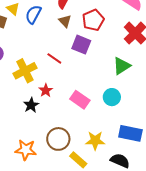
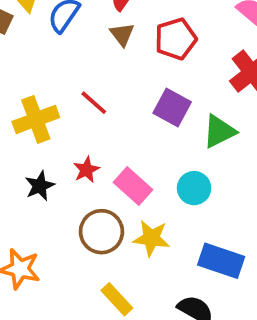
purple square: (81, 45) -> (172, 108), moved
red star: (46, 90) -> (86, 170), moved
brown circle: (58, 139) -> (101, 232), moved
yellow star: (95, 141) -> (151, 238), moved

